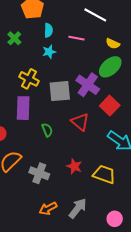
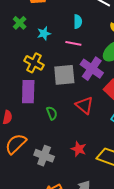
cyan semicircle: (48, 30) -> (78, 22), moved
pink line: (76, 38) -> (73, 43), moved
cyan star: (49, 52) -> (44, 33), moved

